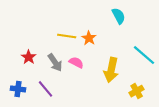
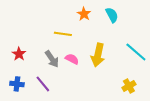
orange star: (89, 38) -> (84, 14), moved
red star: (29, 57) -> (19, 54), moved
yellow arrow: (111, 70) -> (98, 55), moved

